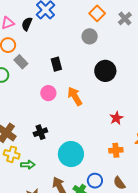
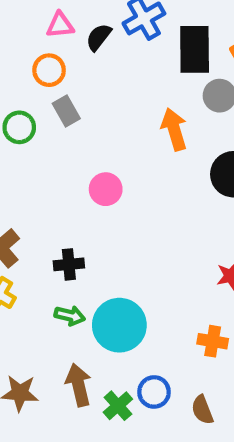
black rectangle: (56, 64) -> (195, 49), moved, size x1.6
orange arrow: (75, 96) -> (174, 129), moved
green arrow: (28, 165) -> (70, 316), moved

